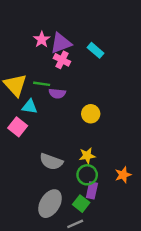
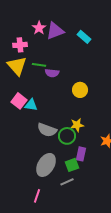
pink cross: (62, 60) -> (20, 45), moved, turned -32
cyan triangle: (30, 107) -> (31, 105), moved
green circle: (87, 175) -> (67, 136), moved
green square: (81, 204) -> (72, 165), turned 32

